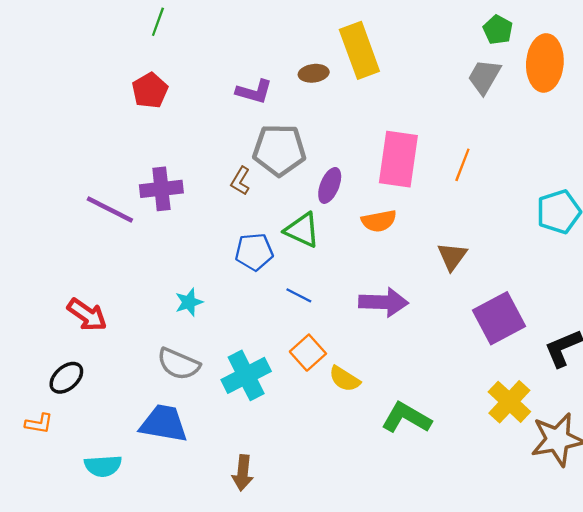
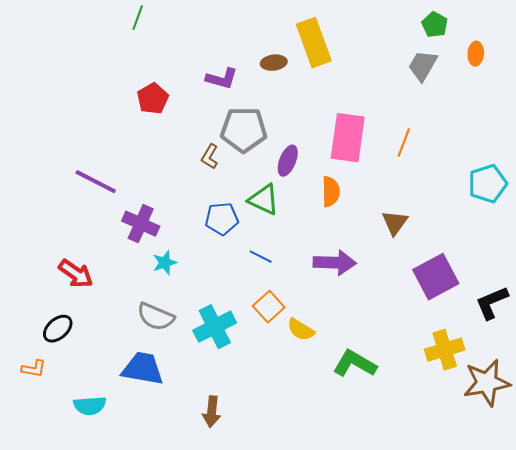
orange ellipse: (545, 63) -> (476, 54), size x0.5
red pentagon: (150, 90) -> (153, 99), moved
purple cross: (161, 189) -> (141, 224), moved, turned 30
orange semicircle: (379, 221) -> (331, 192), turned -80
yellow cross: (509, 402) -> (445, 350), turned 30

